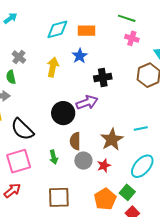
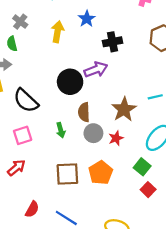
pink square: (19, 161) -> (23, 135), size x0.7
orange pentagon: (105, 199) -> (101, 173), moved

